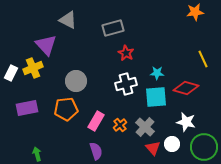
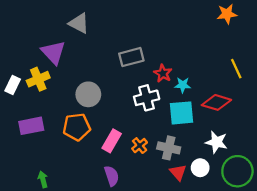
gray rectangle: (113, 28) -> (131, 57), moved
red star: (126, 53) -> (163, 73), moved
gray cross: (145, 127) -> (169, 148), turned -30

